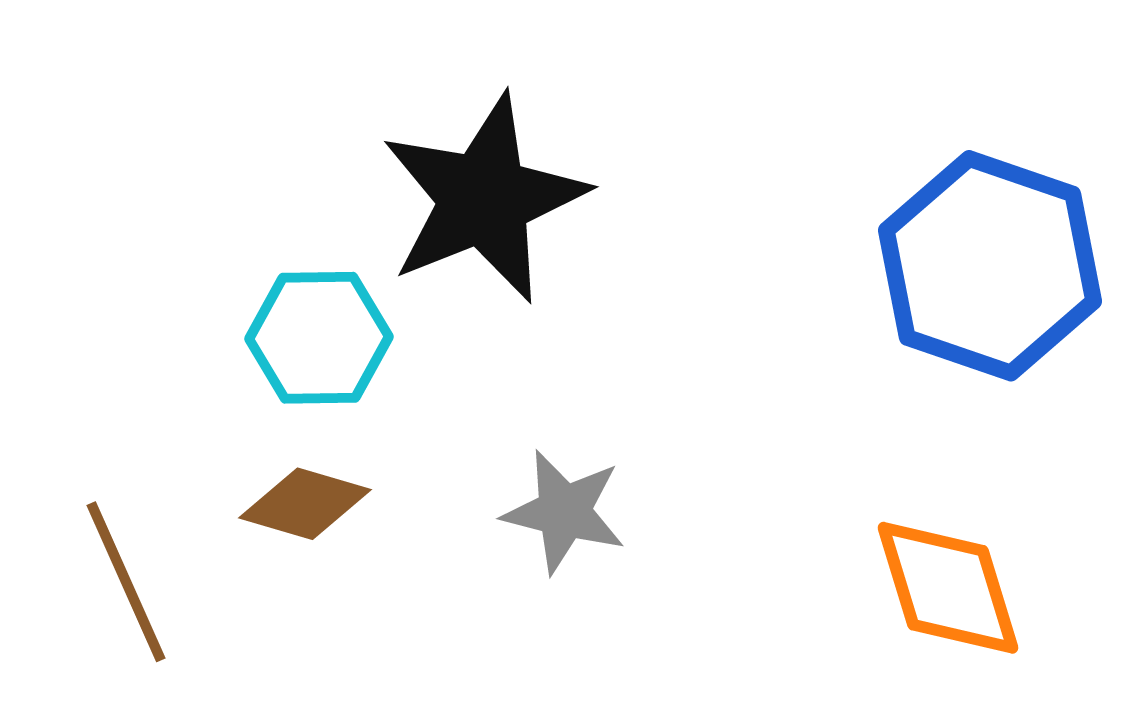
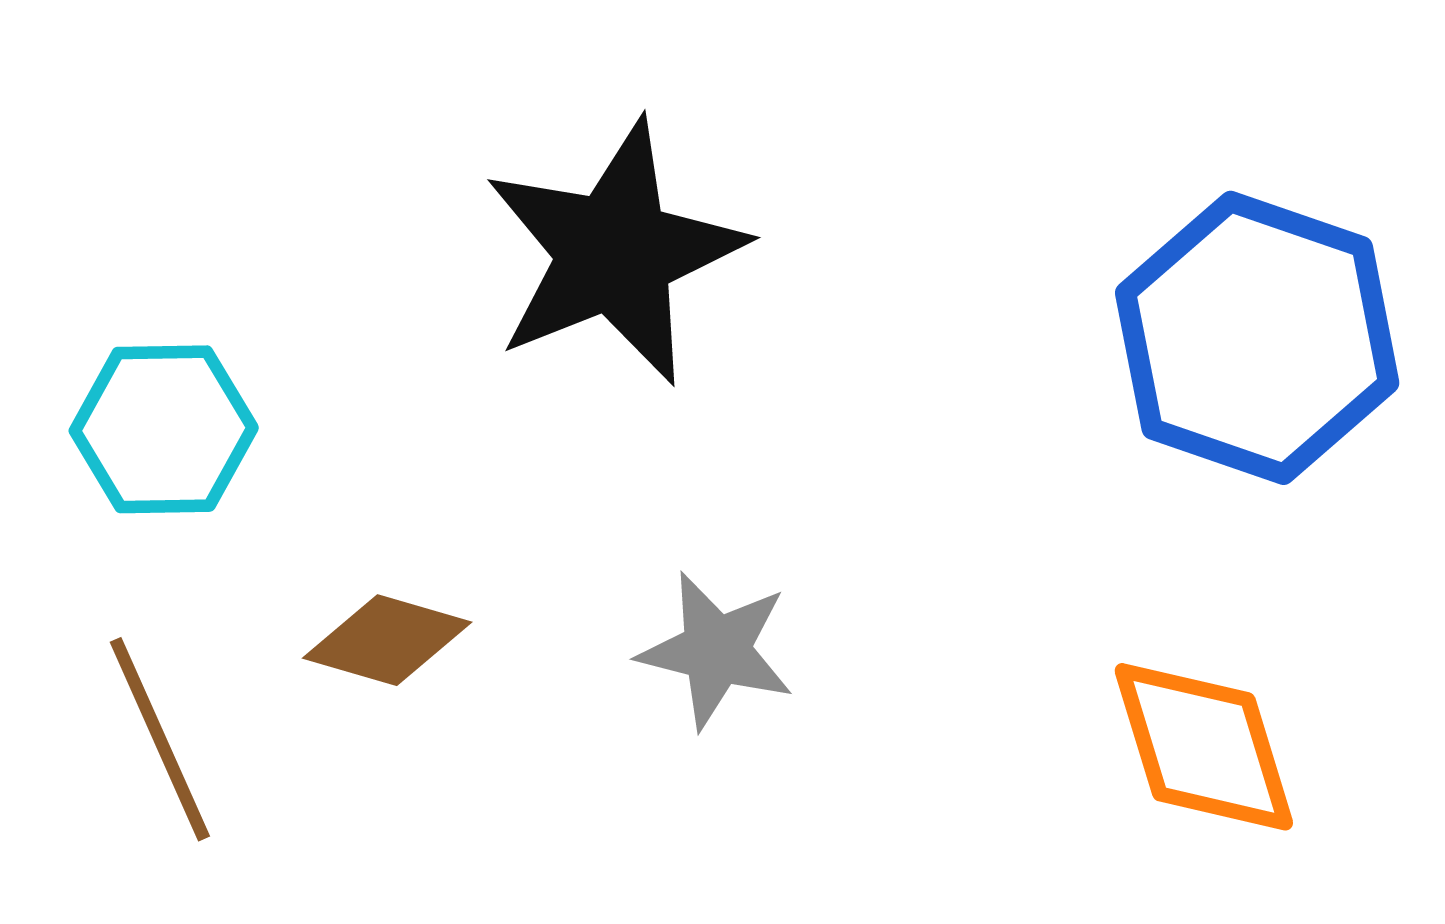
cyan hexagon: (319, 338) -> (164, 429), moved

